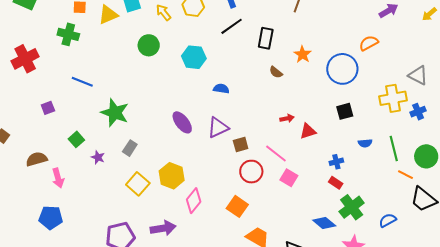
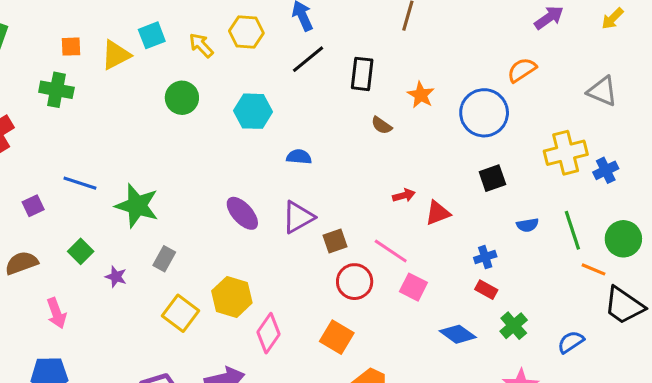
gray triangle: (418, 75) -> (602, 91), moved
blue line: (82, 82) -> (80, 183), moved
brown semicircle: (37, 159) -> (21, 263), moved
green cross: (352, 207) -> (514, 326), size x0.7
blue diamond: (324, 223) -> (458, 334), moved

